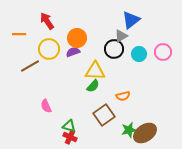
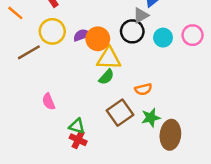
orange line: (19, 34) -> (15, 13), turned 40
orange circle: (77, 38) -> (98, 39), moved
green star: (129, 130) -> (151, 118), moved
brown ellipse: (145, 133) -> (170, 135), turned -50

